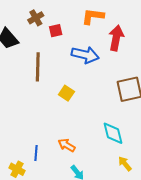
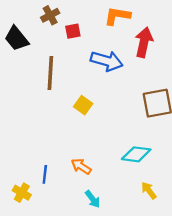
cyan diamond: (113, 133) -> (136, 154), turned -70

